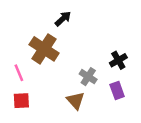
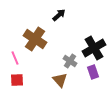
black arrow: (63, 19) -> (59, 15), moved
black cross: (118, 60) -> (94, 48), size x1.6

